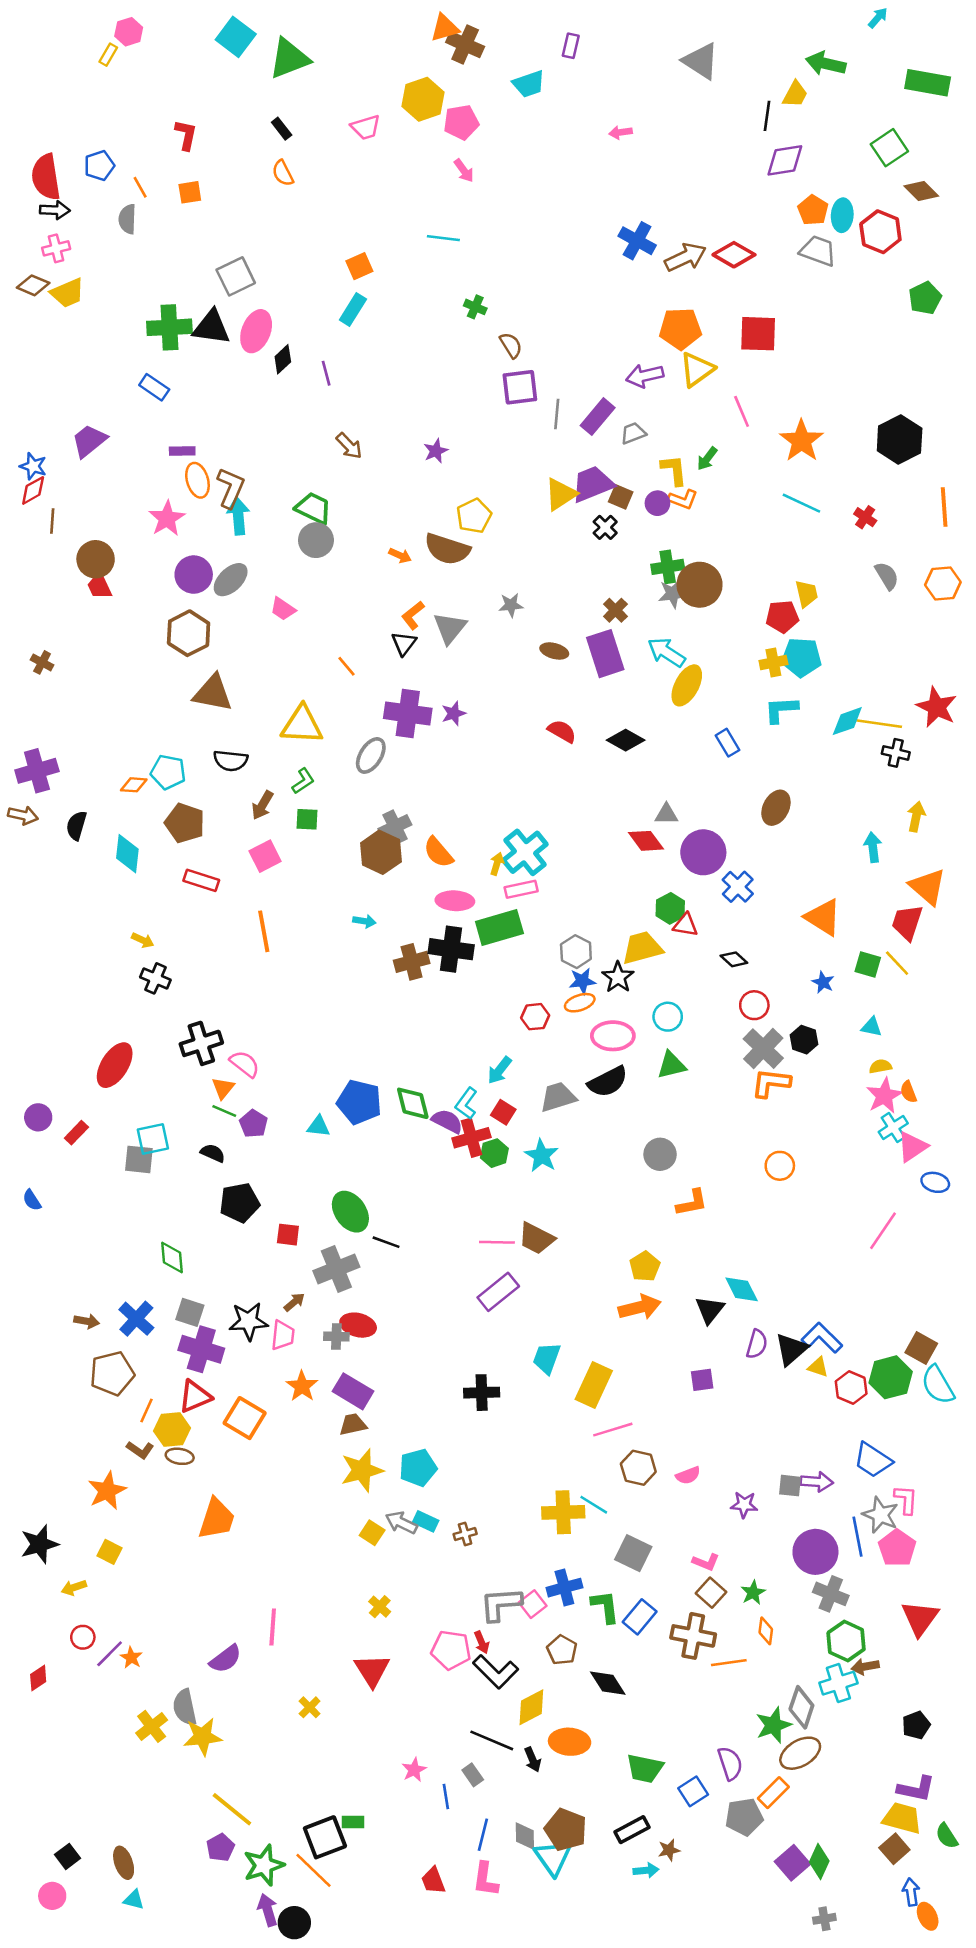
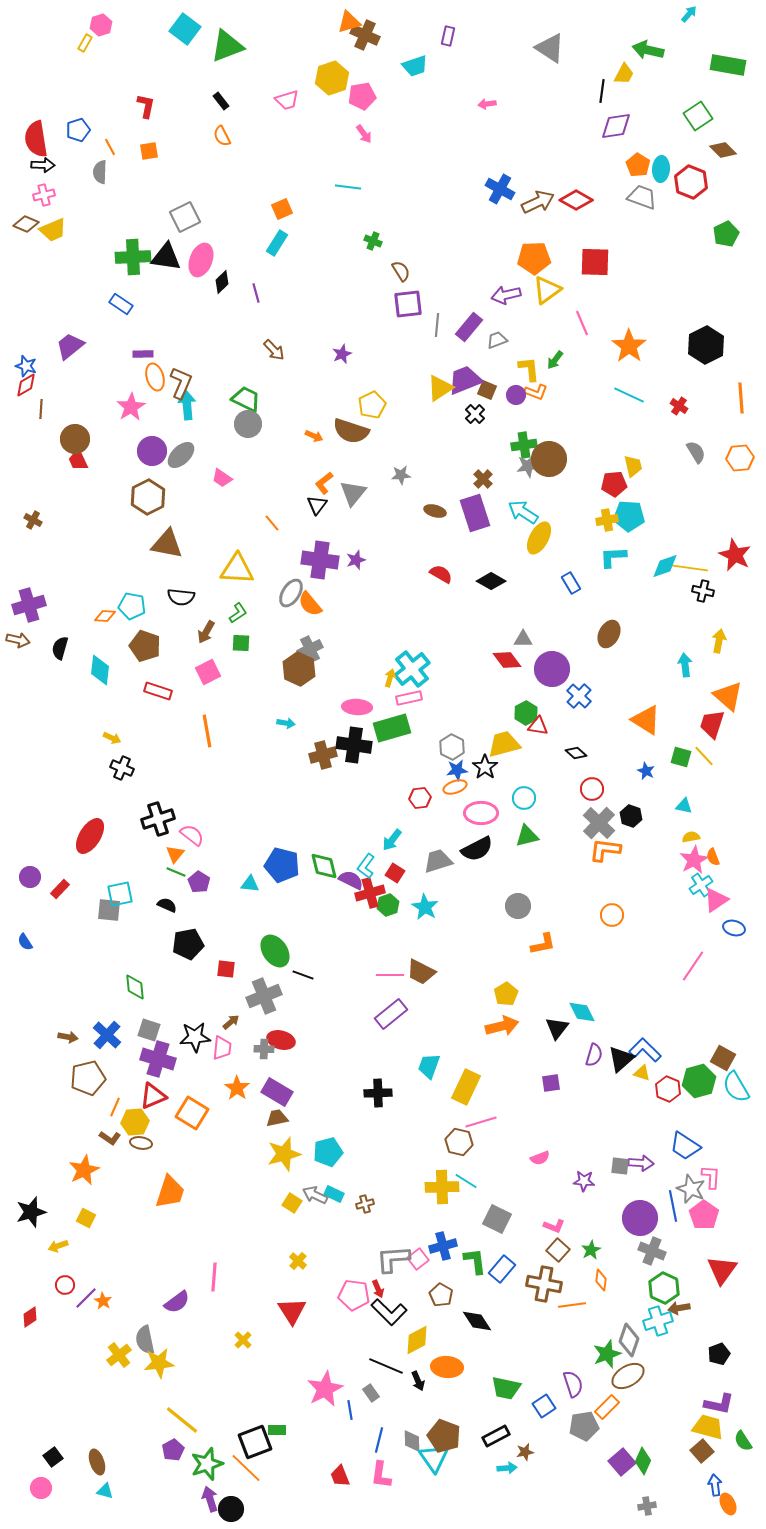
orange semicircle: (438, 852) -> (310, 604), moved
brown hexagon: (638, 1468) -> (459, 1142), moved
pink star: (414, 1770) -> (325, 1389), size x1.8

